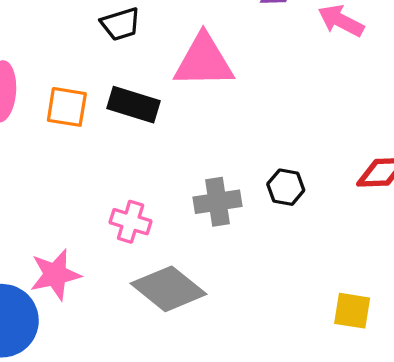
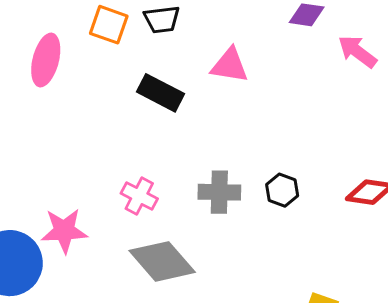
pink triangle: (204, 61) -> (230, 65), size x0.7
orange square: (67, 107) -> (109, 25), moved

